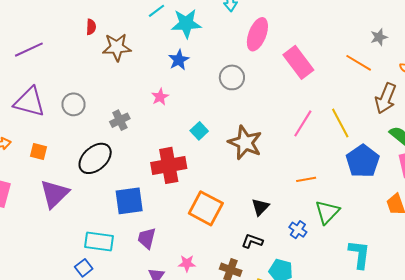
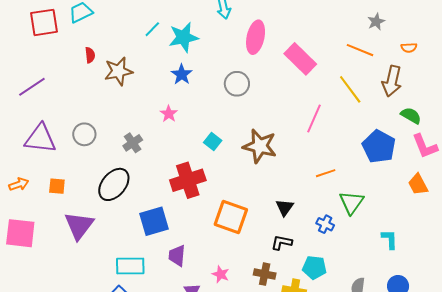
yellow line: (340, 123) -> (350, 89), moved
cyan L-shape: (359, 254) -> (390, 239), size x0.7
pink star: (187, 263) -> (221, 274), turned 30

